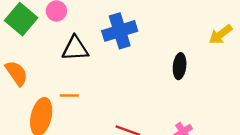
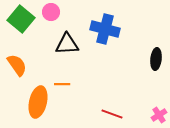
blue cross: (120, 31) -> (105, 29), turned 32

